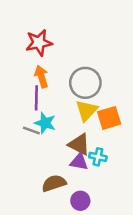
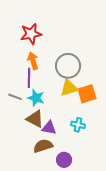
yellow triangle: (87, 110) -> (69, 88), turned 30
gray line: (31, 131) -> (15, 97), moved
brown triangle: (79, 144) -> (35, 119), moved
purple triangle: (79, 162) -> (49, 128), moved

